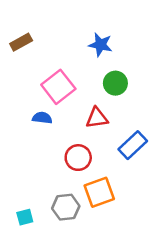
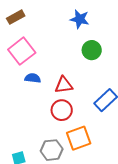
pink square: (58, 87) -> (22, 51), moved
red triangle: (97, 118) -> (64, 85), moved

